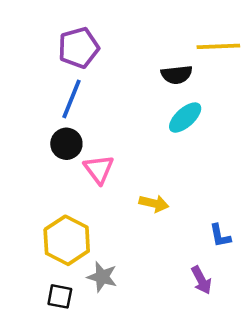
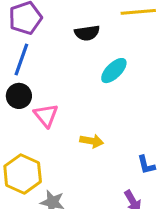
black semicircle: (177, 75) -> (87, 33), moved

